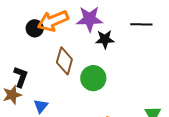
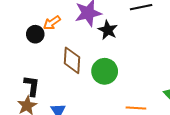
orange arrow: (53, 21) -> (52, 23), size x0.6
black star: (105, 39) -> (108, 30), turned -30

